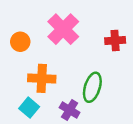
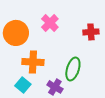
pink cross: (63, 29) -> (50, 23), size x0.7
orange circle: (20, 42) -> (16, 33), size x1.6

